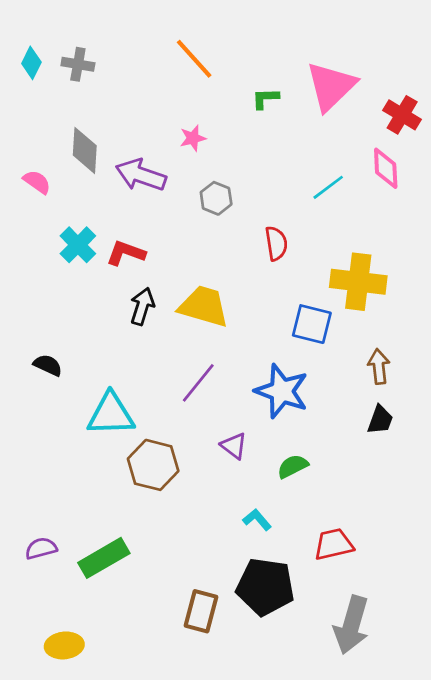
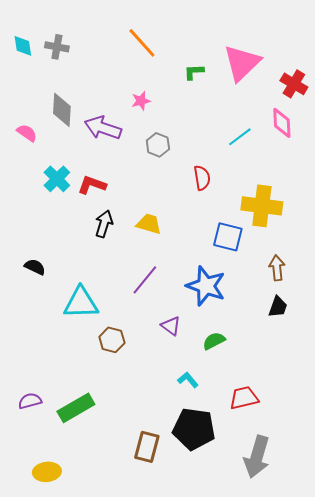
cyan diamond: (31, 63) -> (23, 46), turned -35
yellow trapezoid: (204, 306) -> (149, 224), size x0.7
brown hexagon: (153, 465) -> (112, 340), size x0.7

